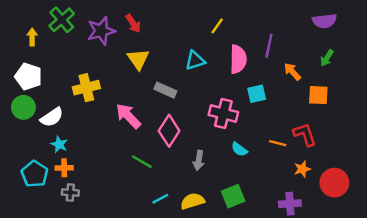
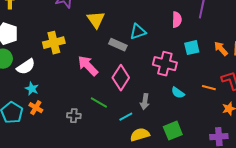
pink semicircle: (238, 59) -> (177, 20), size x0.7
cyan triangle: (195, 60) -> (138, 32), moved
orange arrow: (292, 72) -> (221, 49), moved
orange cross: (64, 168) -> (36, 108), turned 32
gray cross: (70, 192) -> (74, 116), moved
cyan line: (160, 199) -> (126, 117), moved

